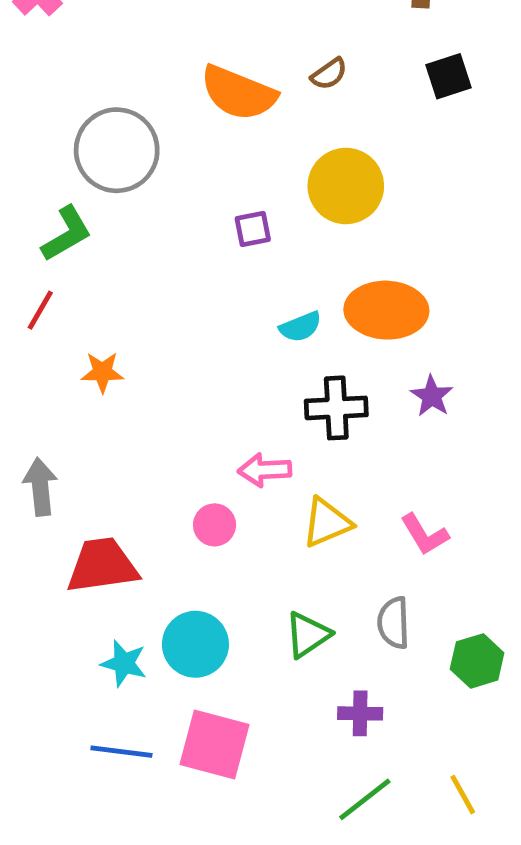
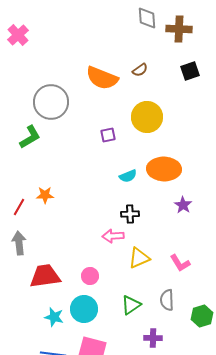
red line: (40, 310) -> (19, 207), moved
black cross: (336, 408) -> (130, 214), moved, size x0.7
pink circle: (215, 525) -> (90, 276), moved

